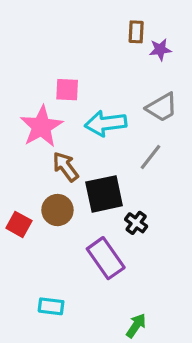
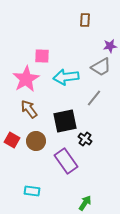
purple star: (160, 50) -> (110, 46), moved
brown arrow: (66, 167) -> (29, 109), moved
brown circle: (57, 210) -> (36, 141), moved

